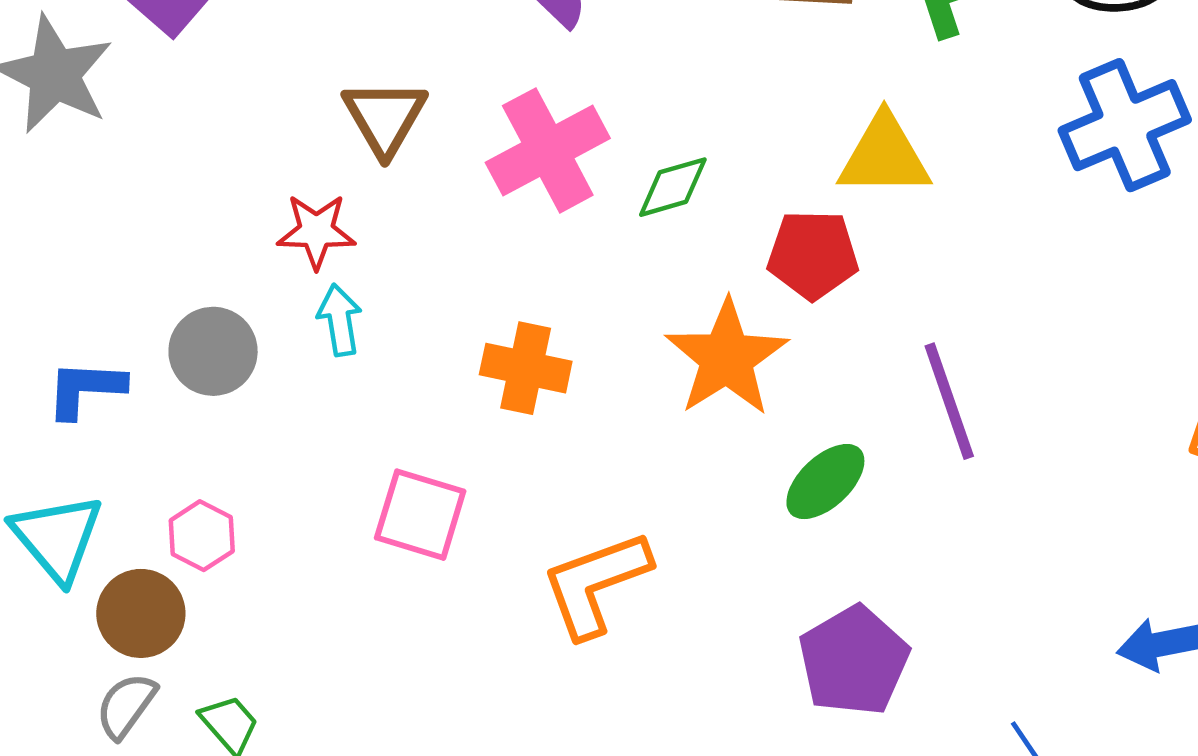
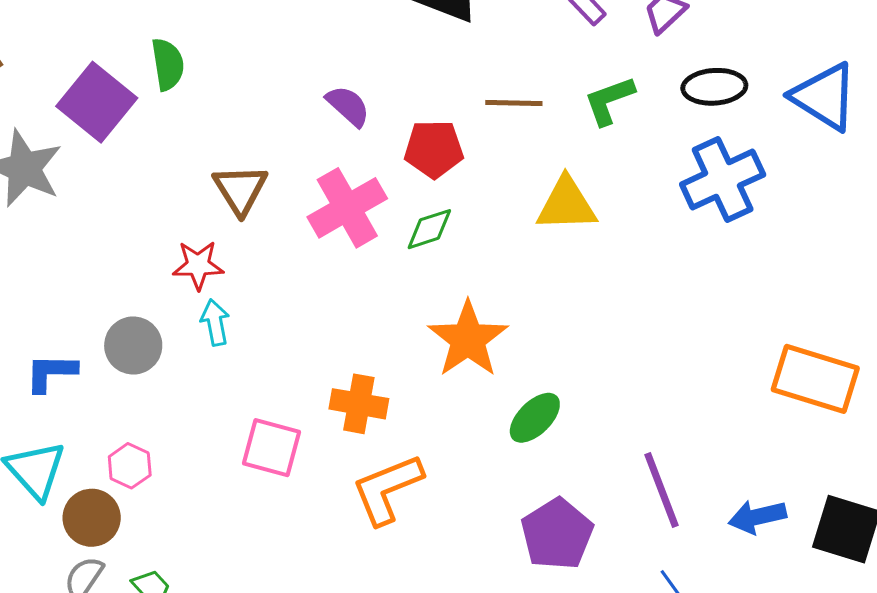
red pentagon: (813, 255) -> (434, 149), moved
orange cross: (526, 368) -> (359, 404), moved
purple line: (949, 401) -> (661, 490), moved

